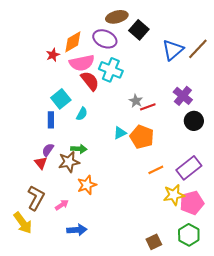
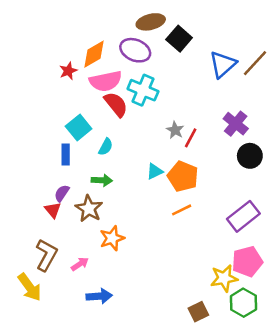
red line: (148, 107) -> (191, 138), turned -42
green arrow: (79, 149) -> (102, 180), moved
brown star: (69, 162) -> (89, 209), turned -30
orange line: (156, 170) -> (182, 210), moved
yellow star: (174, 195) -> (224, 278), moved

